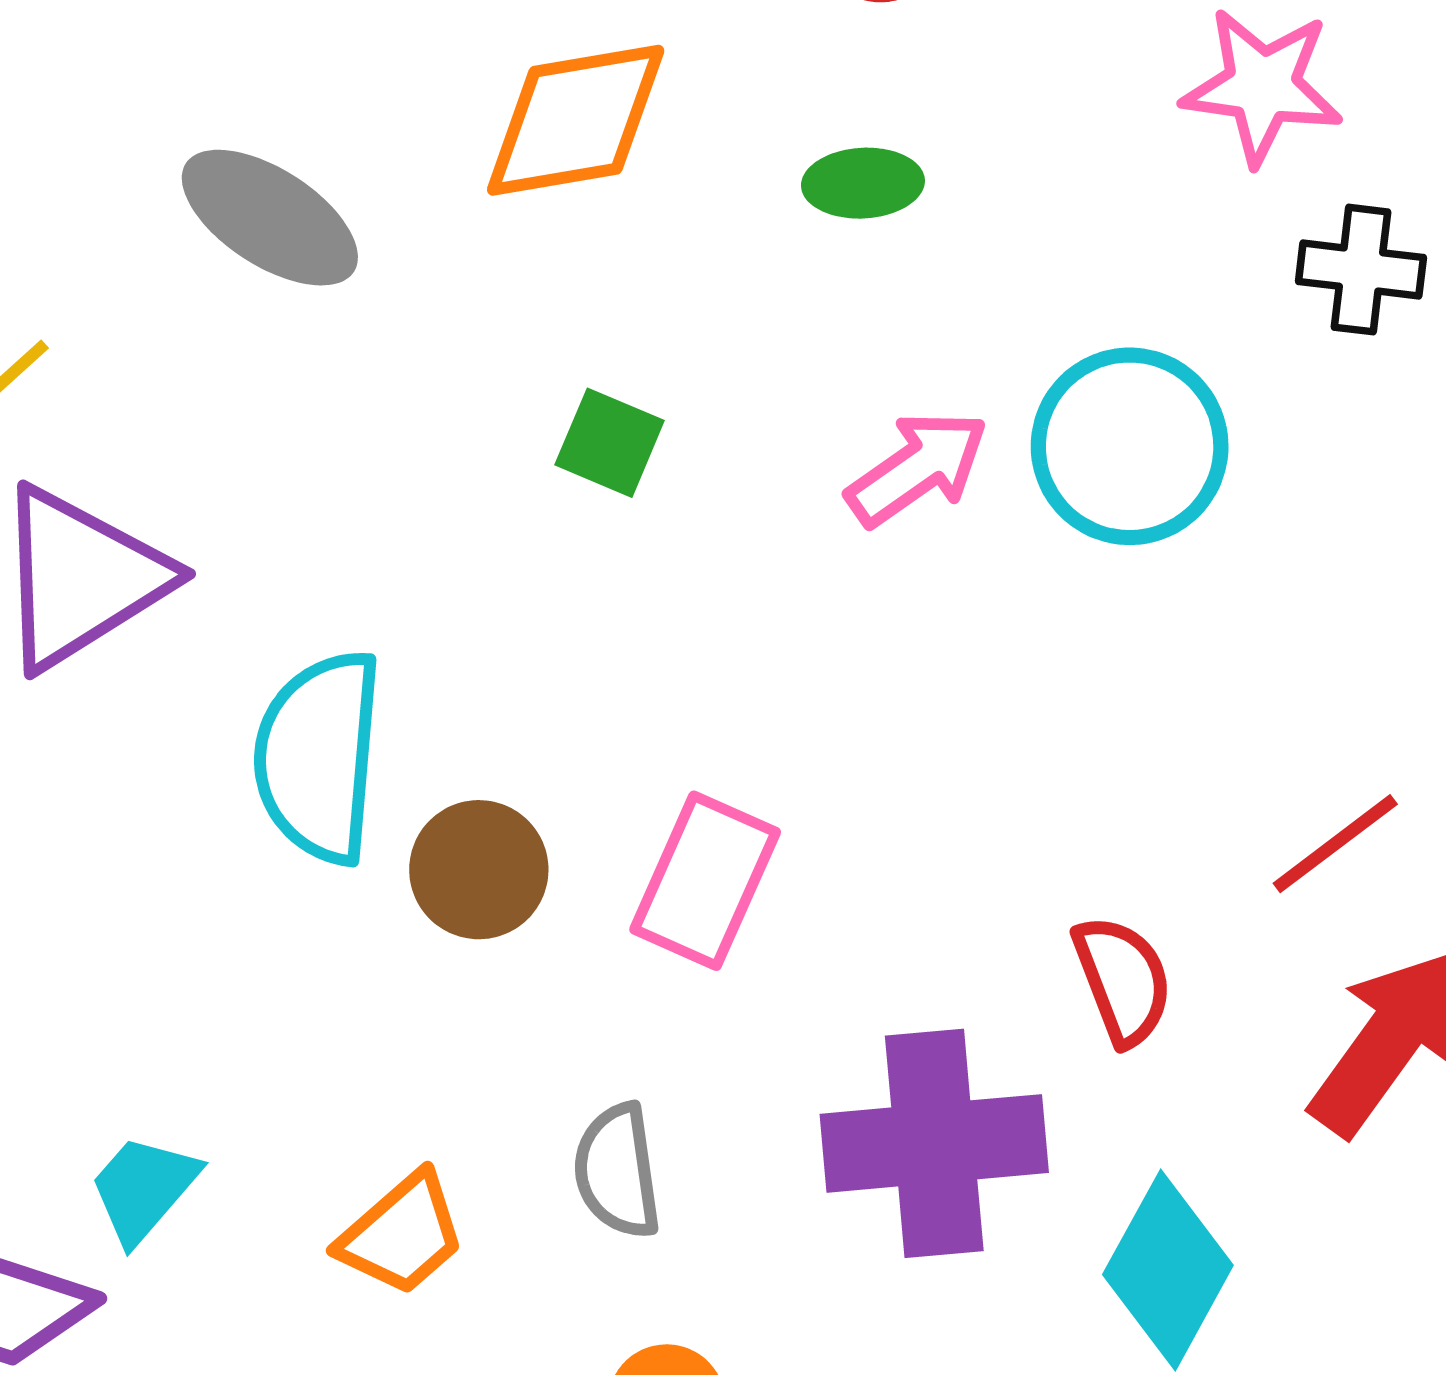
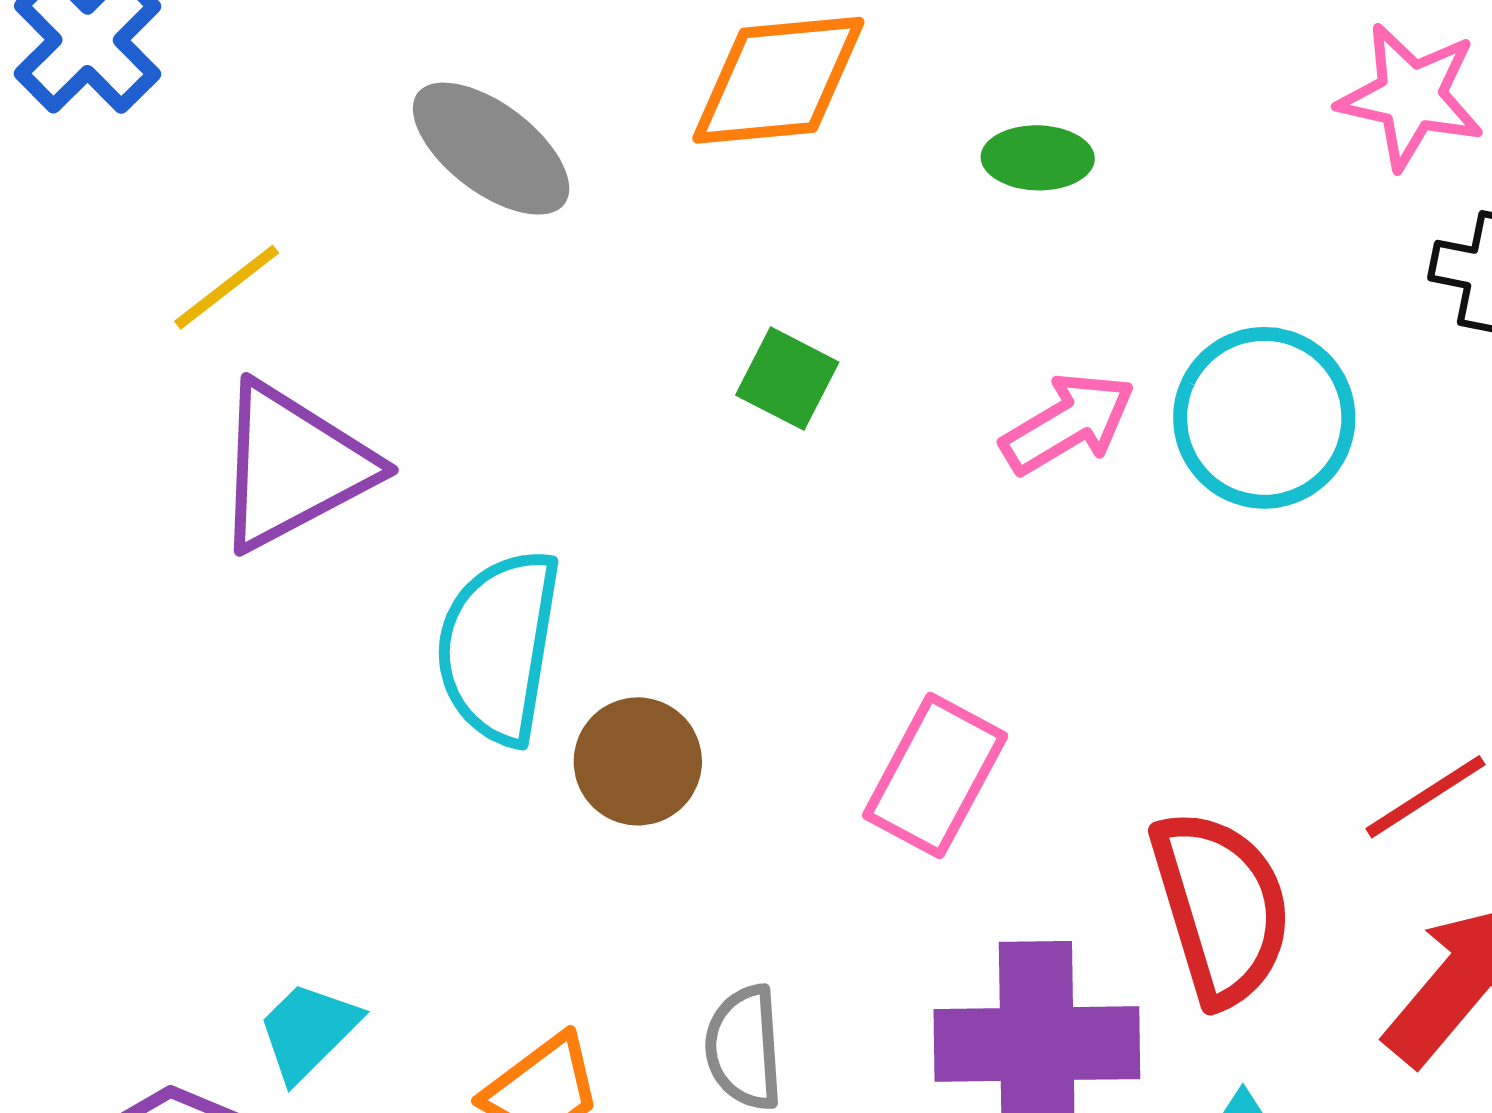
pink rectangle: (705, 881) -> (935, 776), moved
red semicircle: (1123, 980) -> (1221, 907), size x1.6

